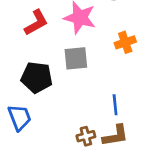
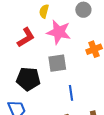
blue line: (115, 105) -> (71, 93), moved

